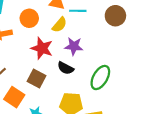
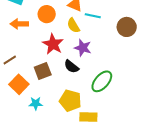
yellow semicircle: (60, 25) -> (73, 25), turned 98
brown square: (36, 79) -> (43, 71), turned 30

